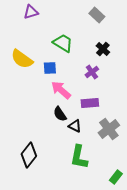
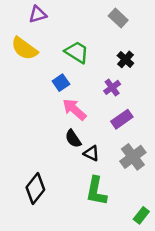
yellow semicircle: (22, 59) -> (24, 48), moved
blue square: (50, 68) -> (61, 83), turned -32
purple rectangle: (90, 103) -> (122, 119), moved, turned -30

